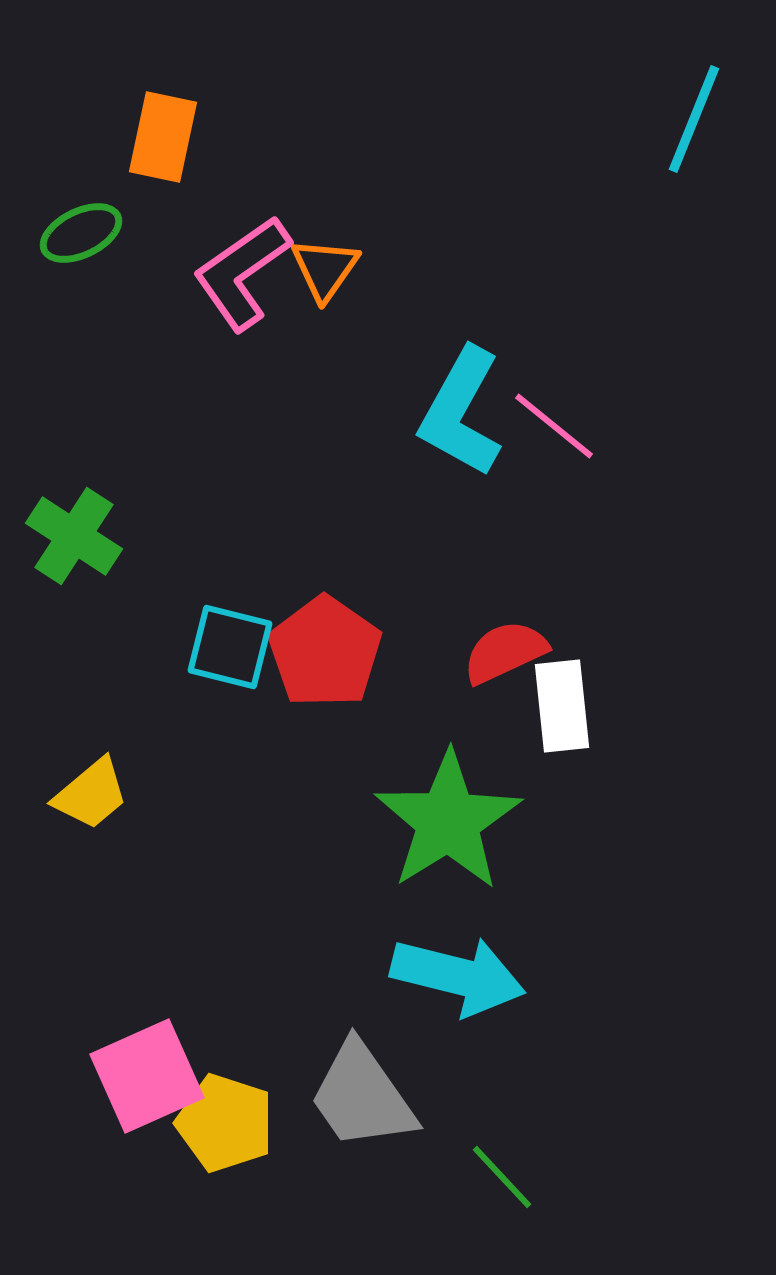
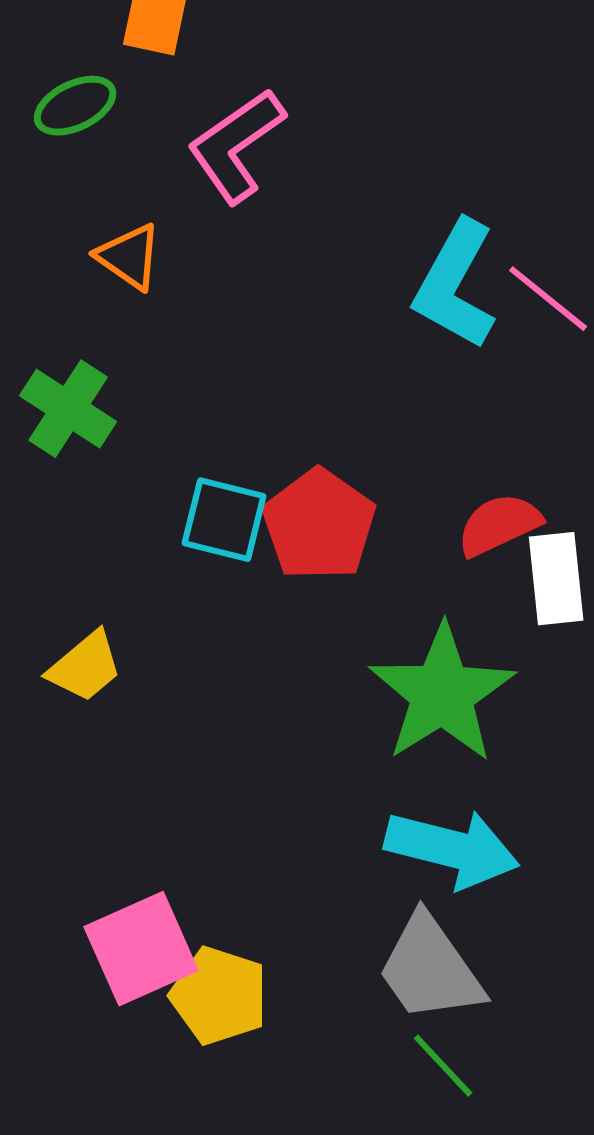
orange triangle: (325, 269) -> (129, 257), moved, turned -30
gray trapezoid: (362, 1096) -> (430, 969), moved
green line: (502, 1177) -> (443, 1066), moved

